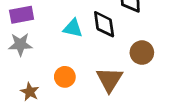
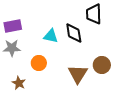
brown circle: (142, 53) -> (102, 65), moved
orange circle: (65, 77) -> (39, 63), moved

